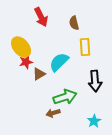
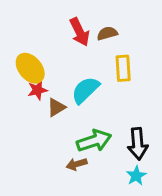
red arrow: (41, 17) -> (80, 32), moved
brown semicircle: (74, 23) -> (107, 33), turned 88
black arrow: (95, 81) -> (138, 144), moved

